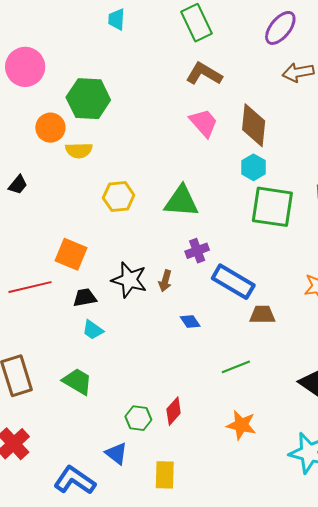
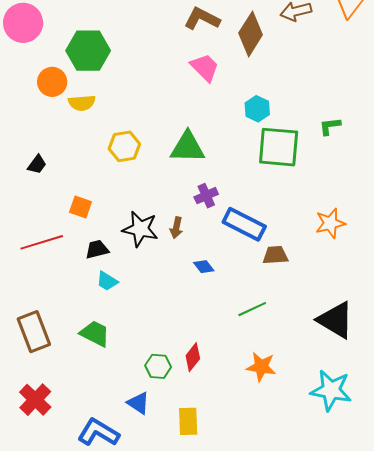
brown diamond: (254, 125) -> (251, 34), moved, turned 30
black trapezoid: (18, 185) -> (37, 164), moved
orange square: (71, 254) -> (81, 207), size x0.7

